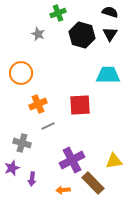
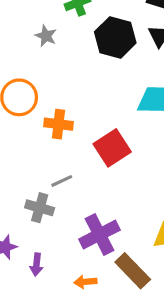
orange cross: (38, 104) -> (59, 124), moved, turned 30
red square: (80, 105) -> (112, 148), turned -30
gray cross: (22, 143) -> (40, 208), moved

